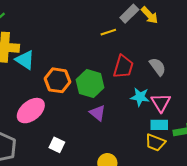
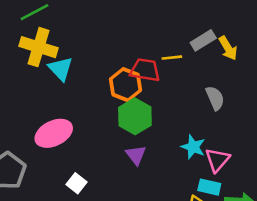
red trapezoid: (123, 67) -> (145, 70), moved, turned -110
gray semicircle: (158, 67) -> (215, 98), moved
orange hexagon: (57, 80) -> (125, 85), moved

